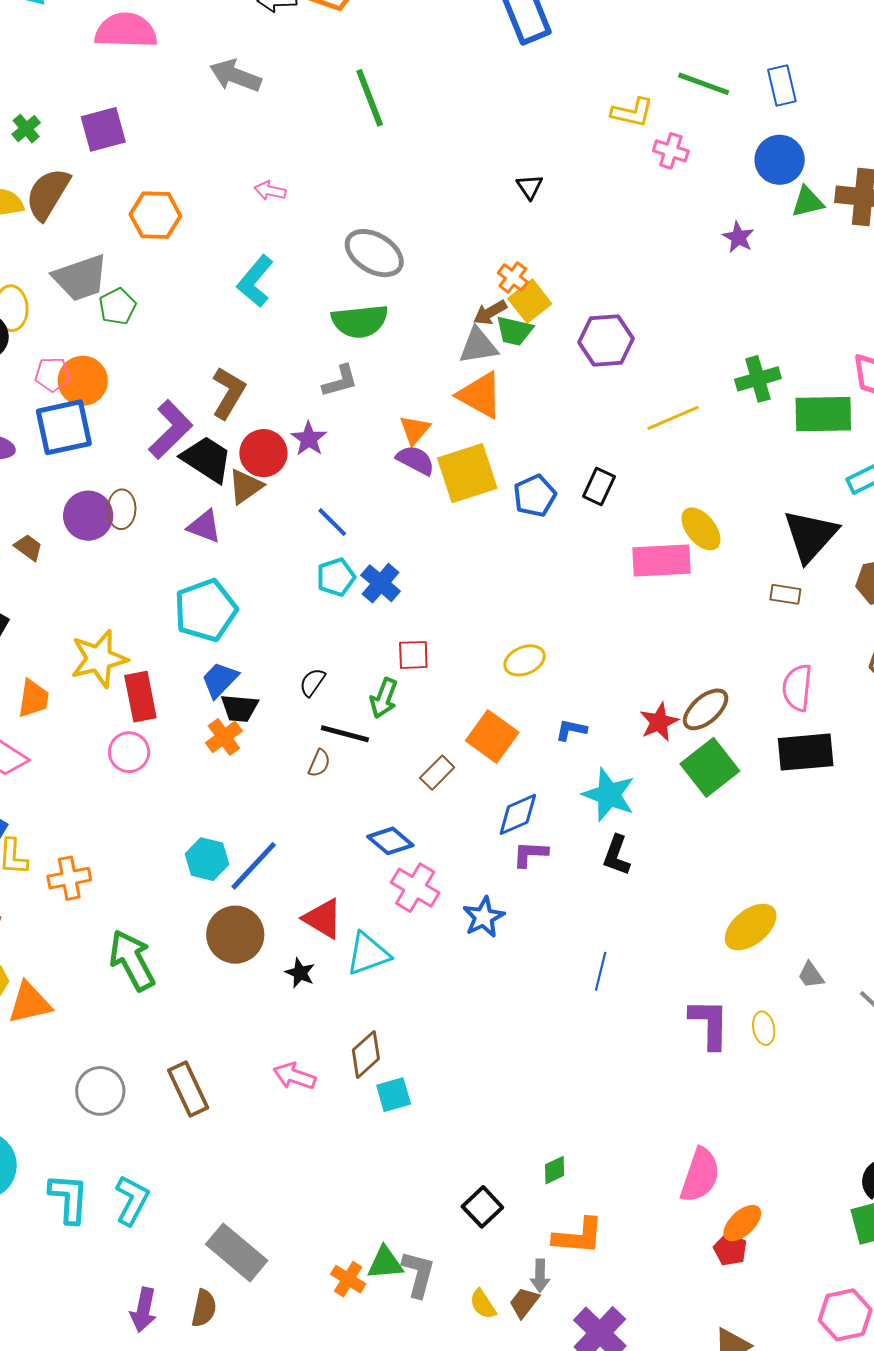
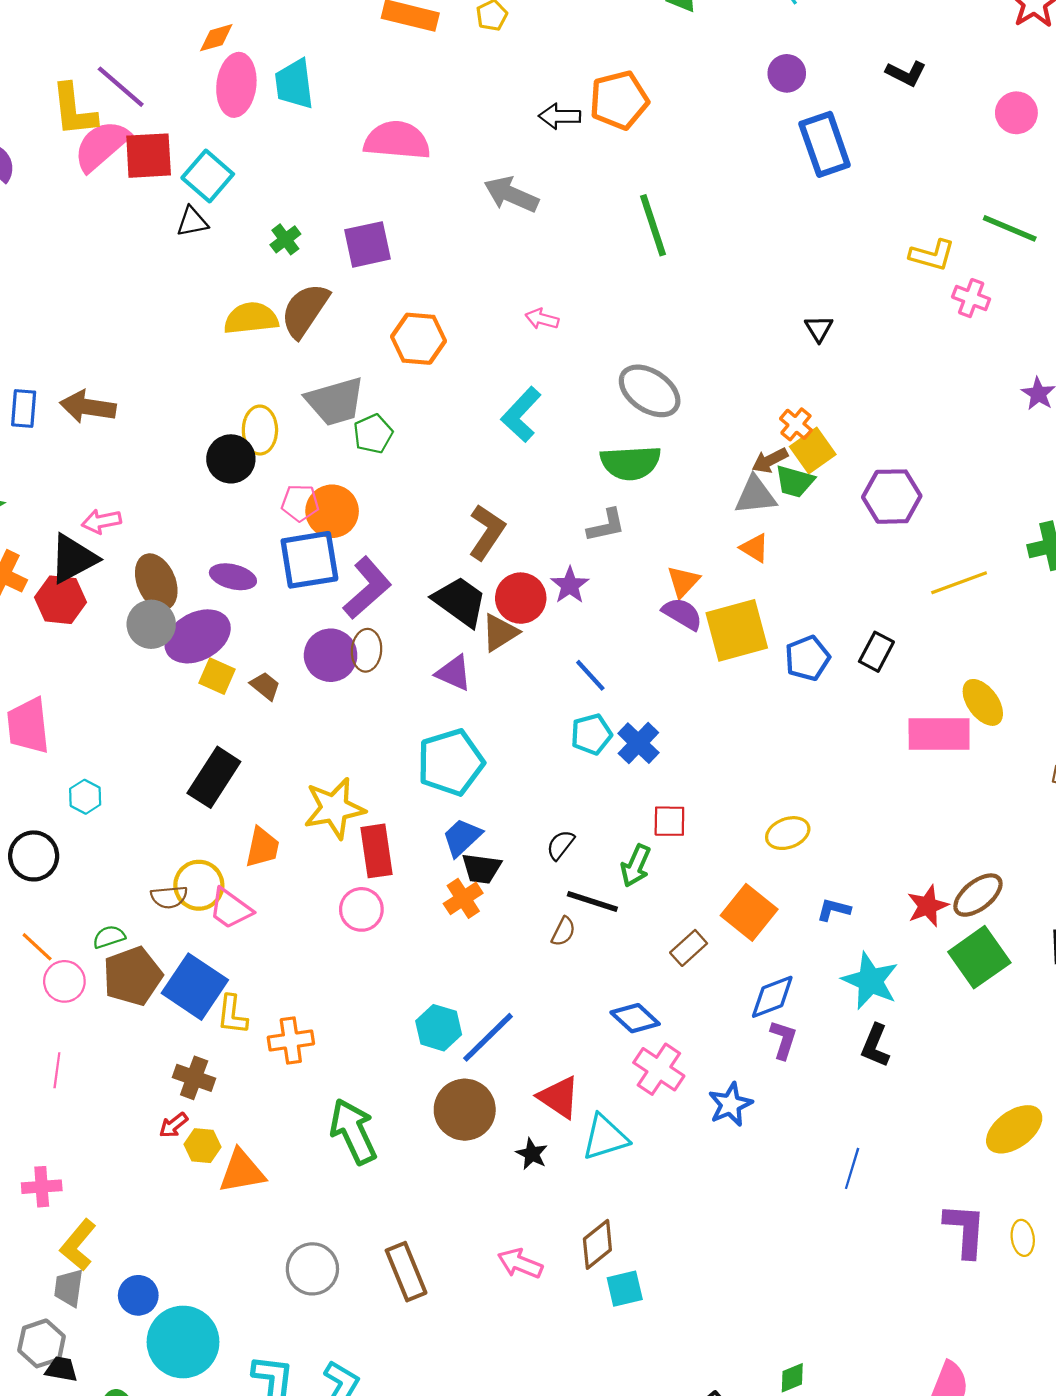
orange triangle: (480, 395) -> (755, 548), size x0.6
purple L-shape: (171, 429) -> (367, 588), moved
purple L-shape: (530, 854) -> (783, 1040), turned 102

